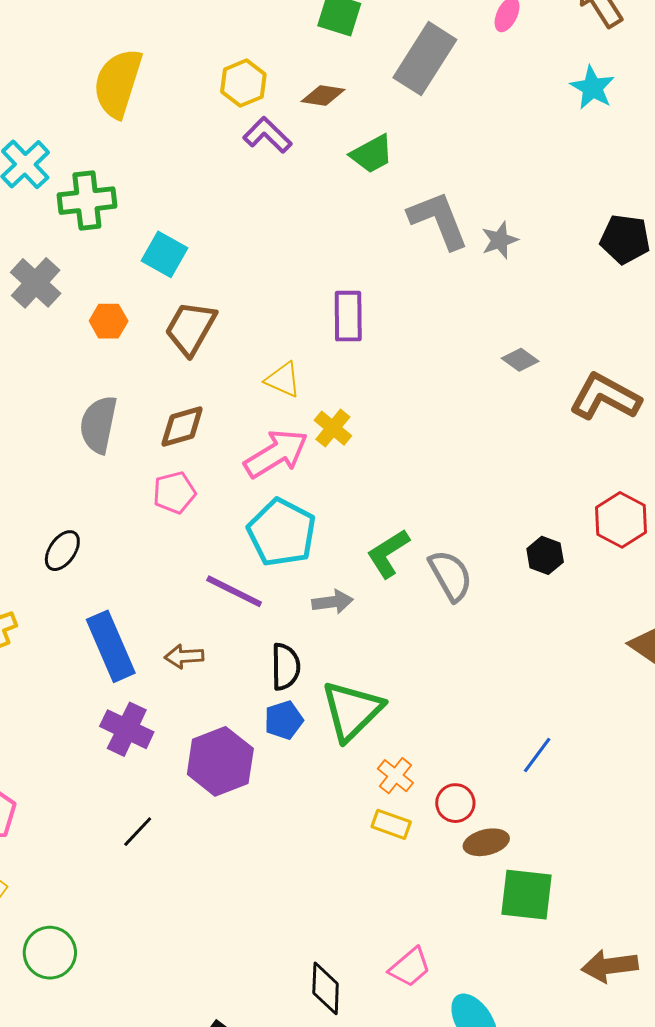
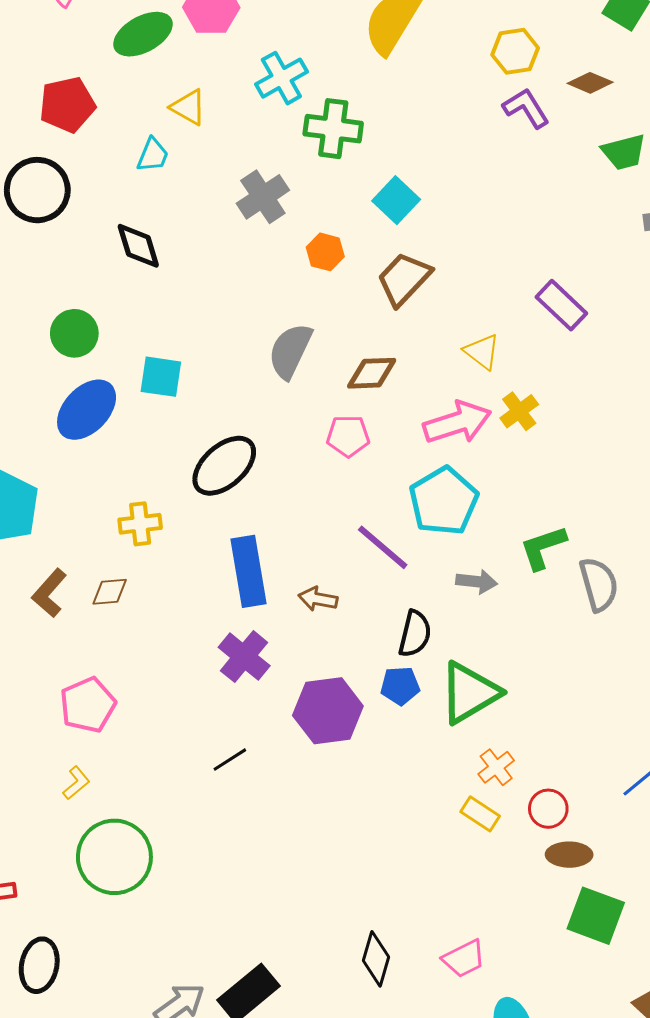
purple rectangle: (348, 316) -> (561, 305), turned -60
black ellipse: (62, 551) -> (224, 466), size x1.6
green circle: (50, 953) -> (114, 857), size x1.4

